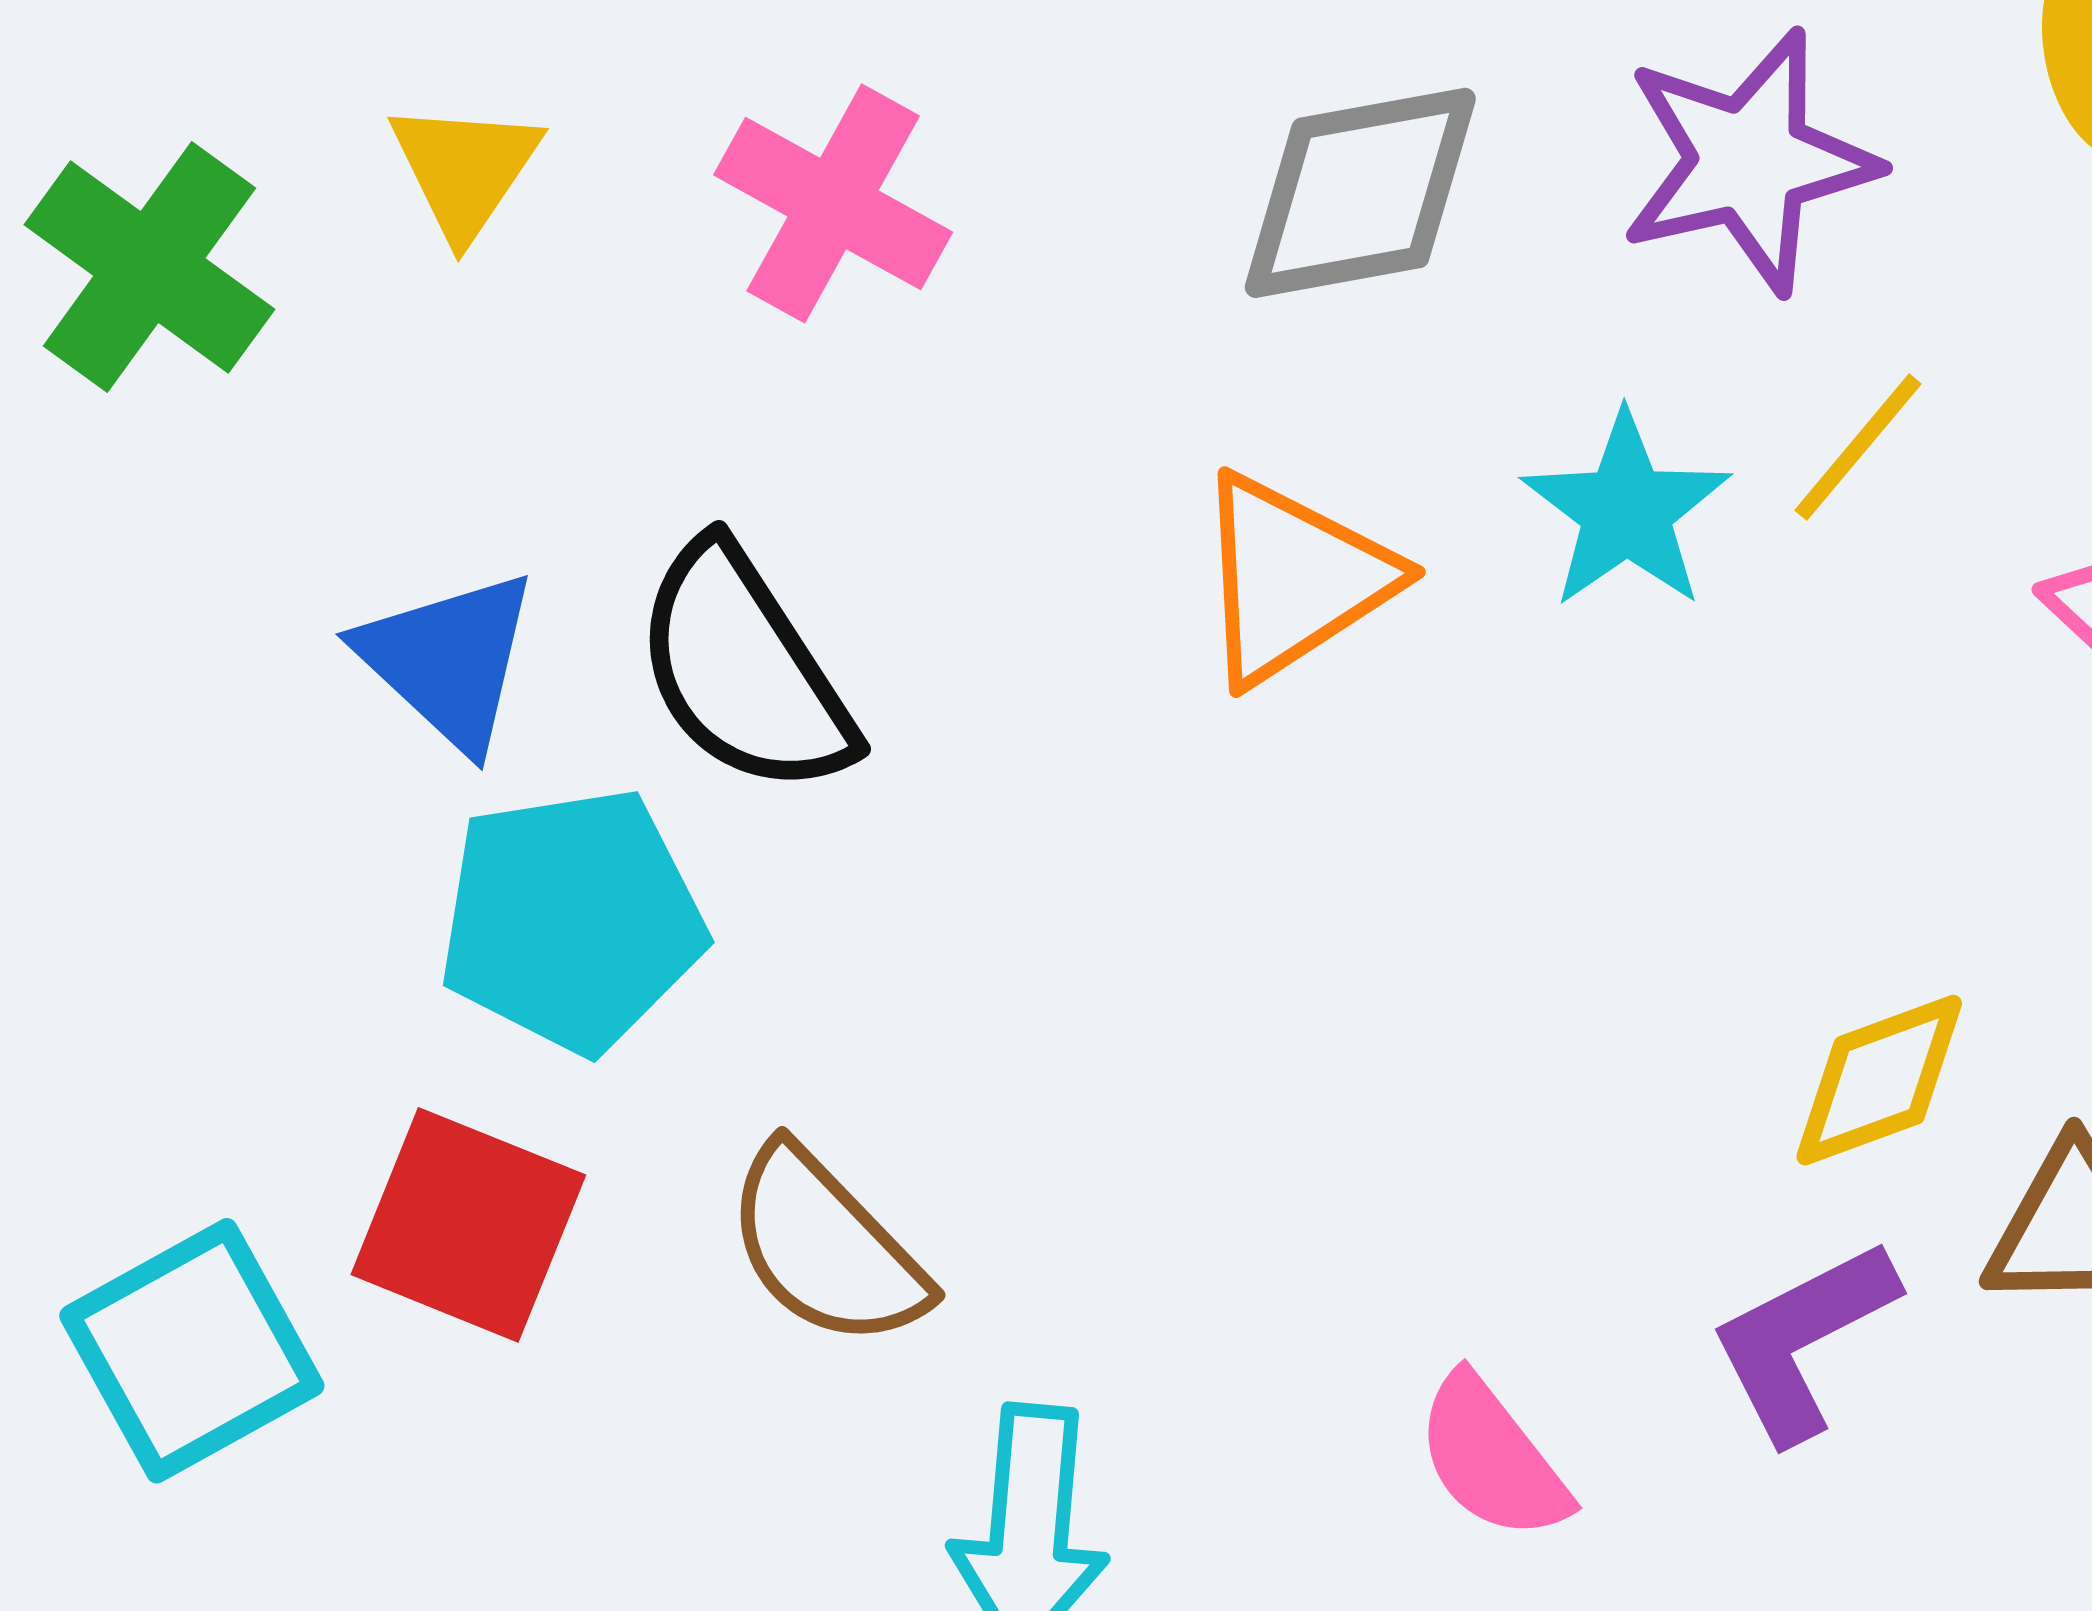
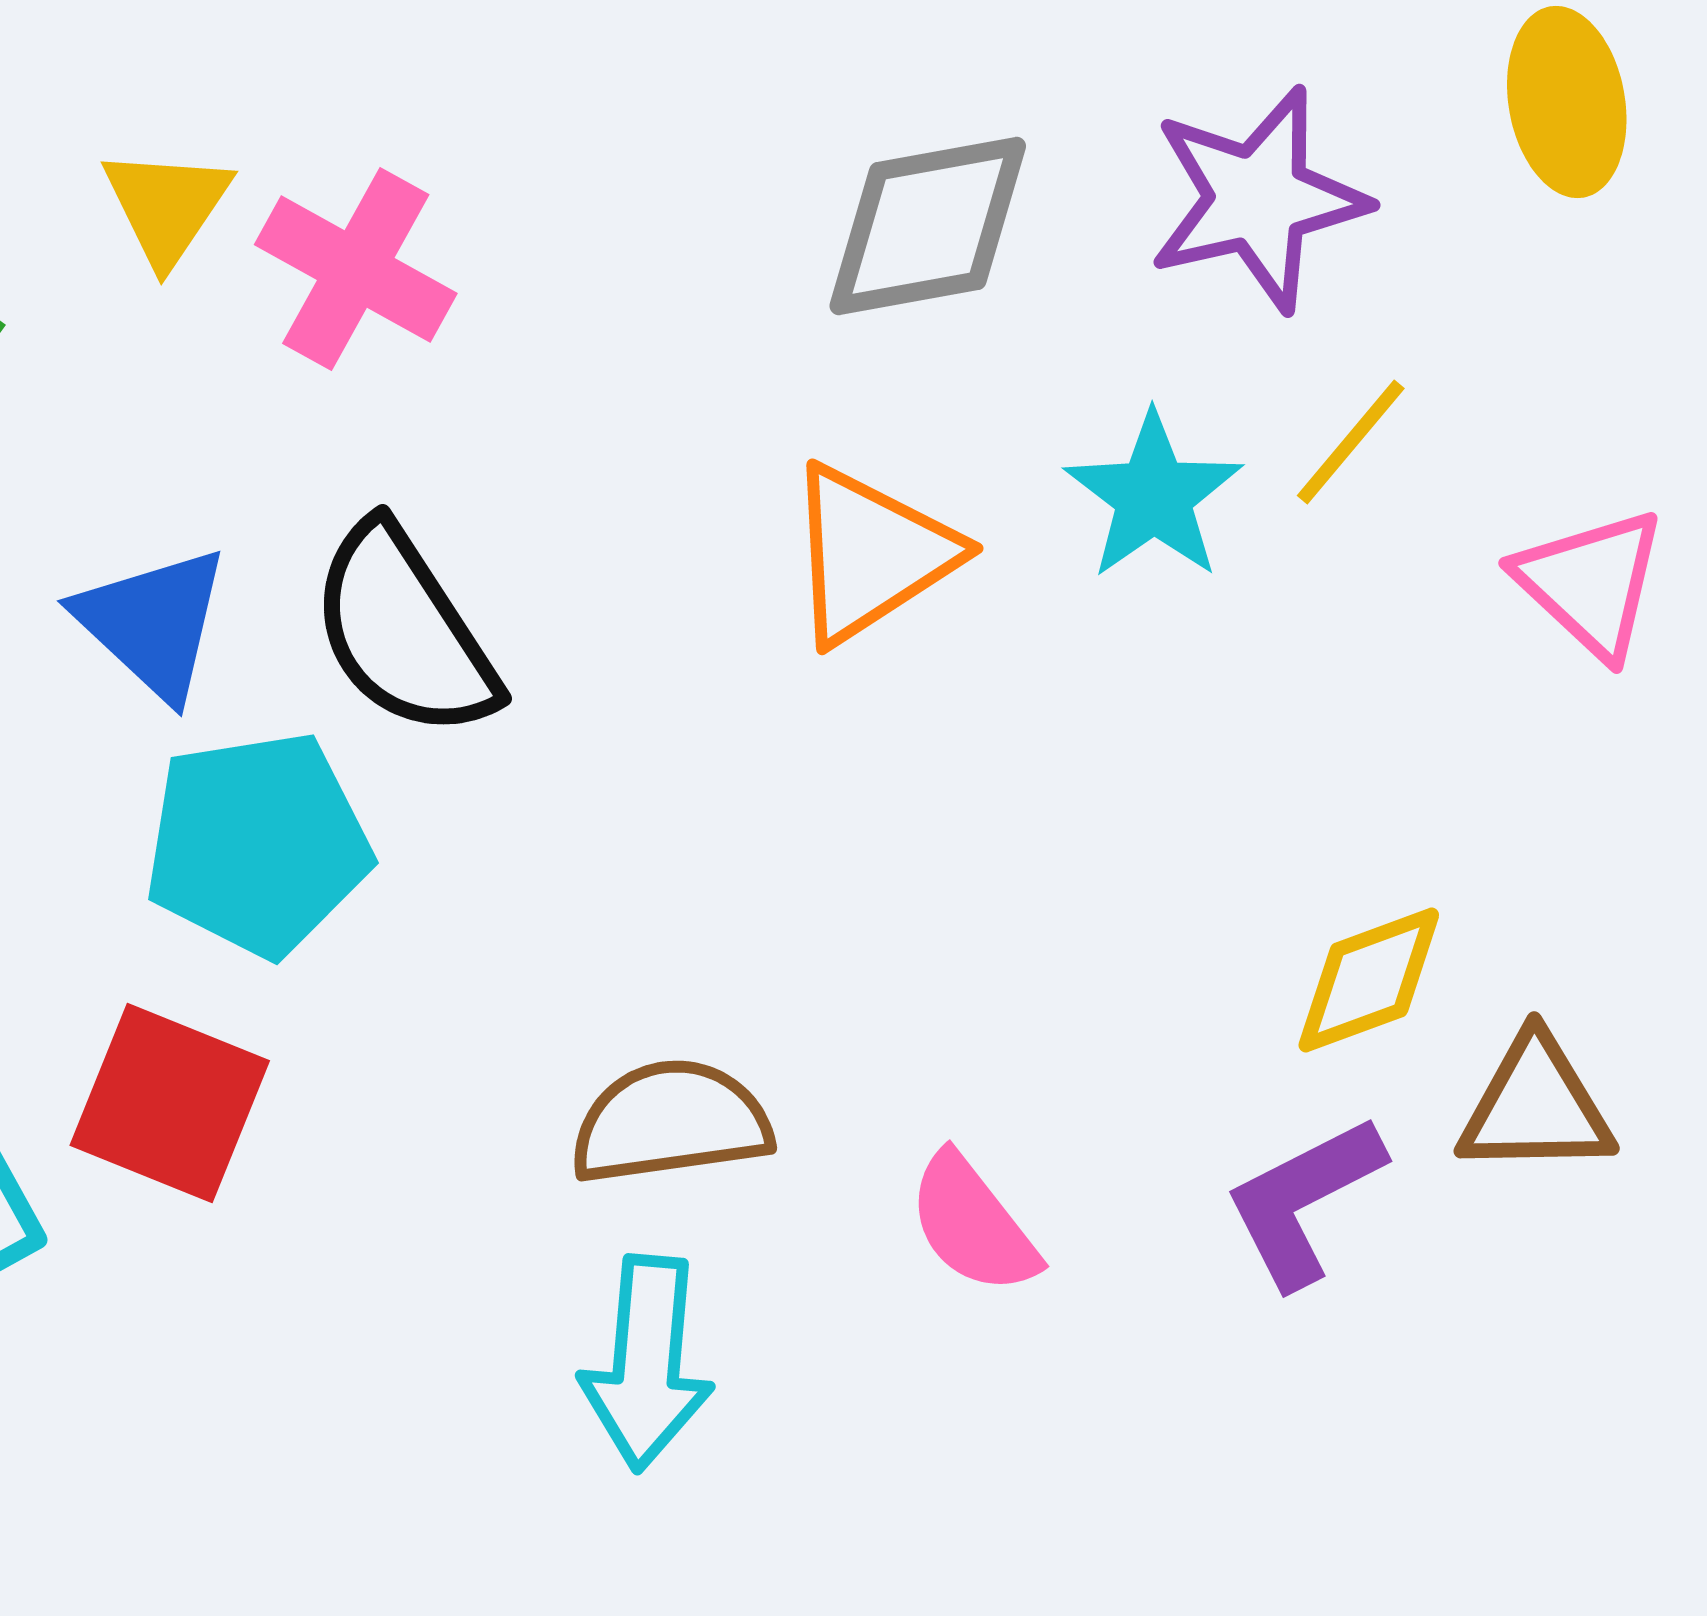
pink cross: (833, 203) -> (356, 269), moved
brown semicircle: (826, 1247) -> (671, 1122), moved, turned 126
pink semicircle: (1492, 1458) -> (973, 1224), moved

